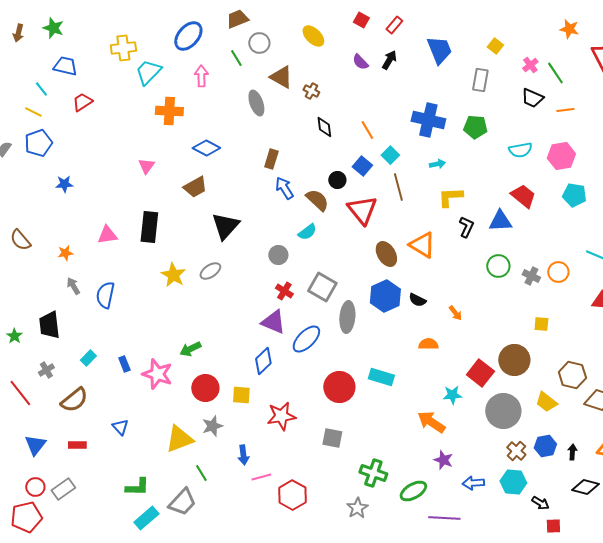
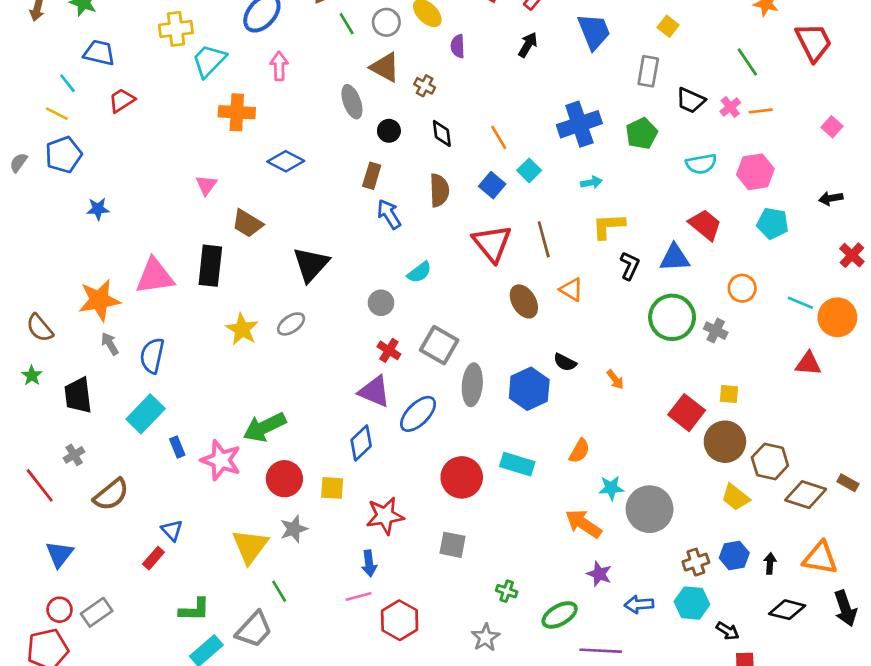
gray circle: (259, 43) -> (386, 22), moved
green line: (236, 58) -> (347, 24), moved
purple semicircle: (360, 62) -> (458, 46), moved, turned 42
pink cross: (530, 65) -> (730, 107), moved
black trapezoid: (532, 98) -> (691, 100), moved
blue cross: (428, 120) -> (579, 124), turned -32
green pentagon: (475, 127) -> (642, 133), turned -30
black circle: (337, 180) -> (389, 131), moved
brown trapezoid: (195, 187) -> (247, 223), moved, turned 60
brown line: (398, 187) -> (544, 239), moved
brown semicircle: (317, 200) -> (439, 190), moved, turned 45
pink triangle: (107, 235) -> (155, 276), size x1.5
brown semicircle: (20, 240) -> (40, 328), moved
orange triangle: (422, 245) -> (571, 290), size x0.7
orange star: (65, 253) -> (99, 300), size x2.0
green circle: (498, 266) -> (672, 317), size x1.5
orange circle: (558, 272) -> (742, 288), moved
blue hexagon: (385, 296) -> (529, 389), moved
green star: (14, 336) -> (32, 376), moved
orange semicircle: (428, 344) -> (579, 451), moved, turned 120
green arrow: (190, 349) -> (265, 427), size x1.5
cyan rectangle: (88, 358) -> (146, 414), moved, size x1.8
brown circle: (514, 360) -> (725, 442), moved
red square: (480, 373) -> (687, 413), moved
gray circle: (503, 411) -> (650, 509), moved
yellow triangle: (179, 439) -> (250, 546), turned -32
red rectangle: (77, 445) -> (153, 558), moved, turned -48
brown cross: (516, 451) -> (696, 562), turned 30
blue arrow: (243, 455) -> (369, 563), moved
green cross: (373, 473) -> (507, 591), size x0.6

